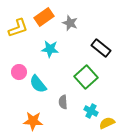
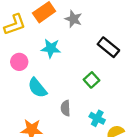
pink circle: (19, 72) -> (19, 62), moved
green square: (86, 77) -> (92, 80), size x0.6

